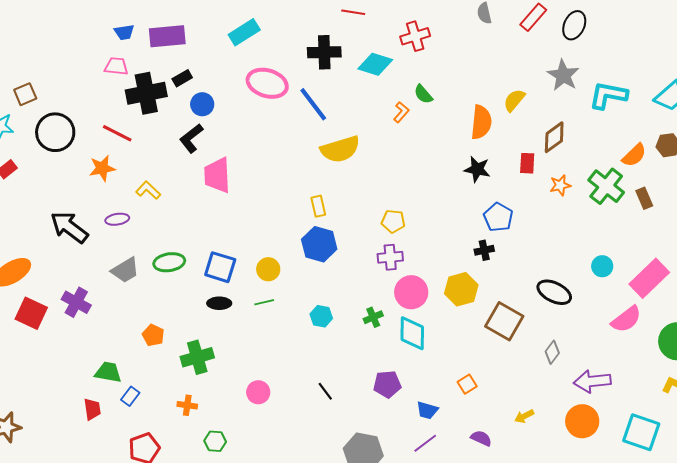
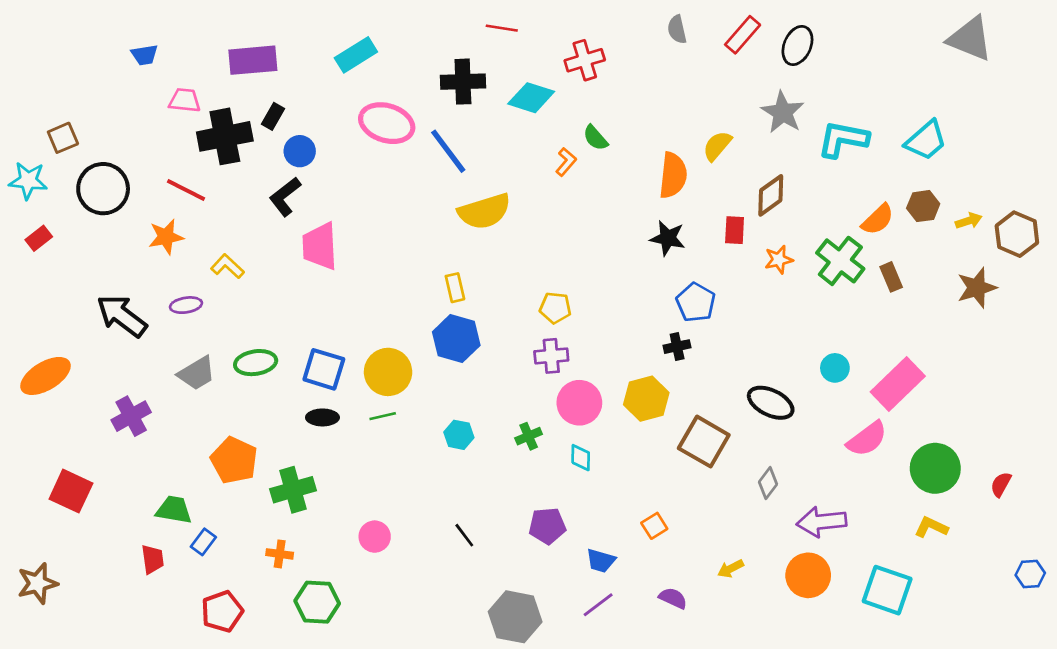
blue trapezoid: (124, 32) -> (145, 55), moved
black rectangle: (182, 78) -> (273, 116), turned -30
yellow circle: (268, 269) -> (388, 372), size x1.5
purple cross: (76, 302) -> (131, 416), turned 32
red square: (31, 313) -> (71, 491), moved
cyan diamond: (412, 333) -> (581, 458), size x0.6
orange pentagon: (153, 335) -> (234, 460), size x1.6
green hexagon: (215, 441) -> (317, 602), size x1.5

